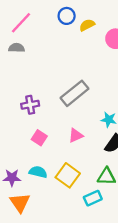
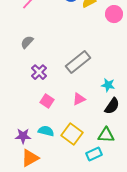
gray semicircle: (16, 48) -> (27, 42), moved, turned -48
purple cross: (30, 105) -> (39, 72), turned -35
orange triangle: (20, 203) -> (30, 158), turned 36

